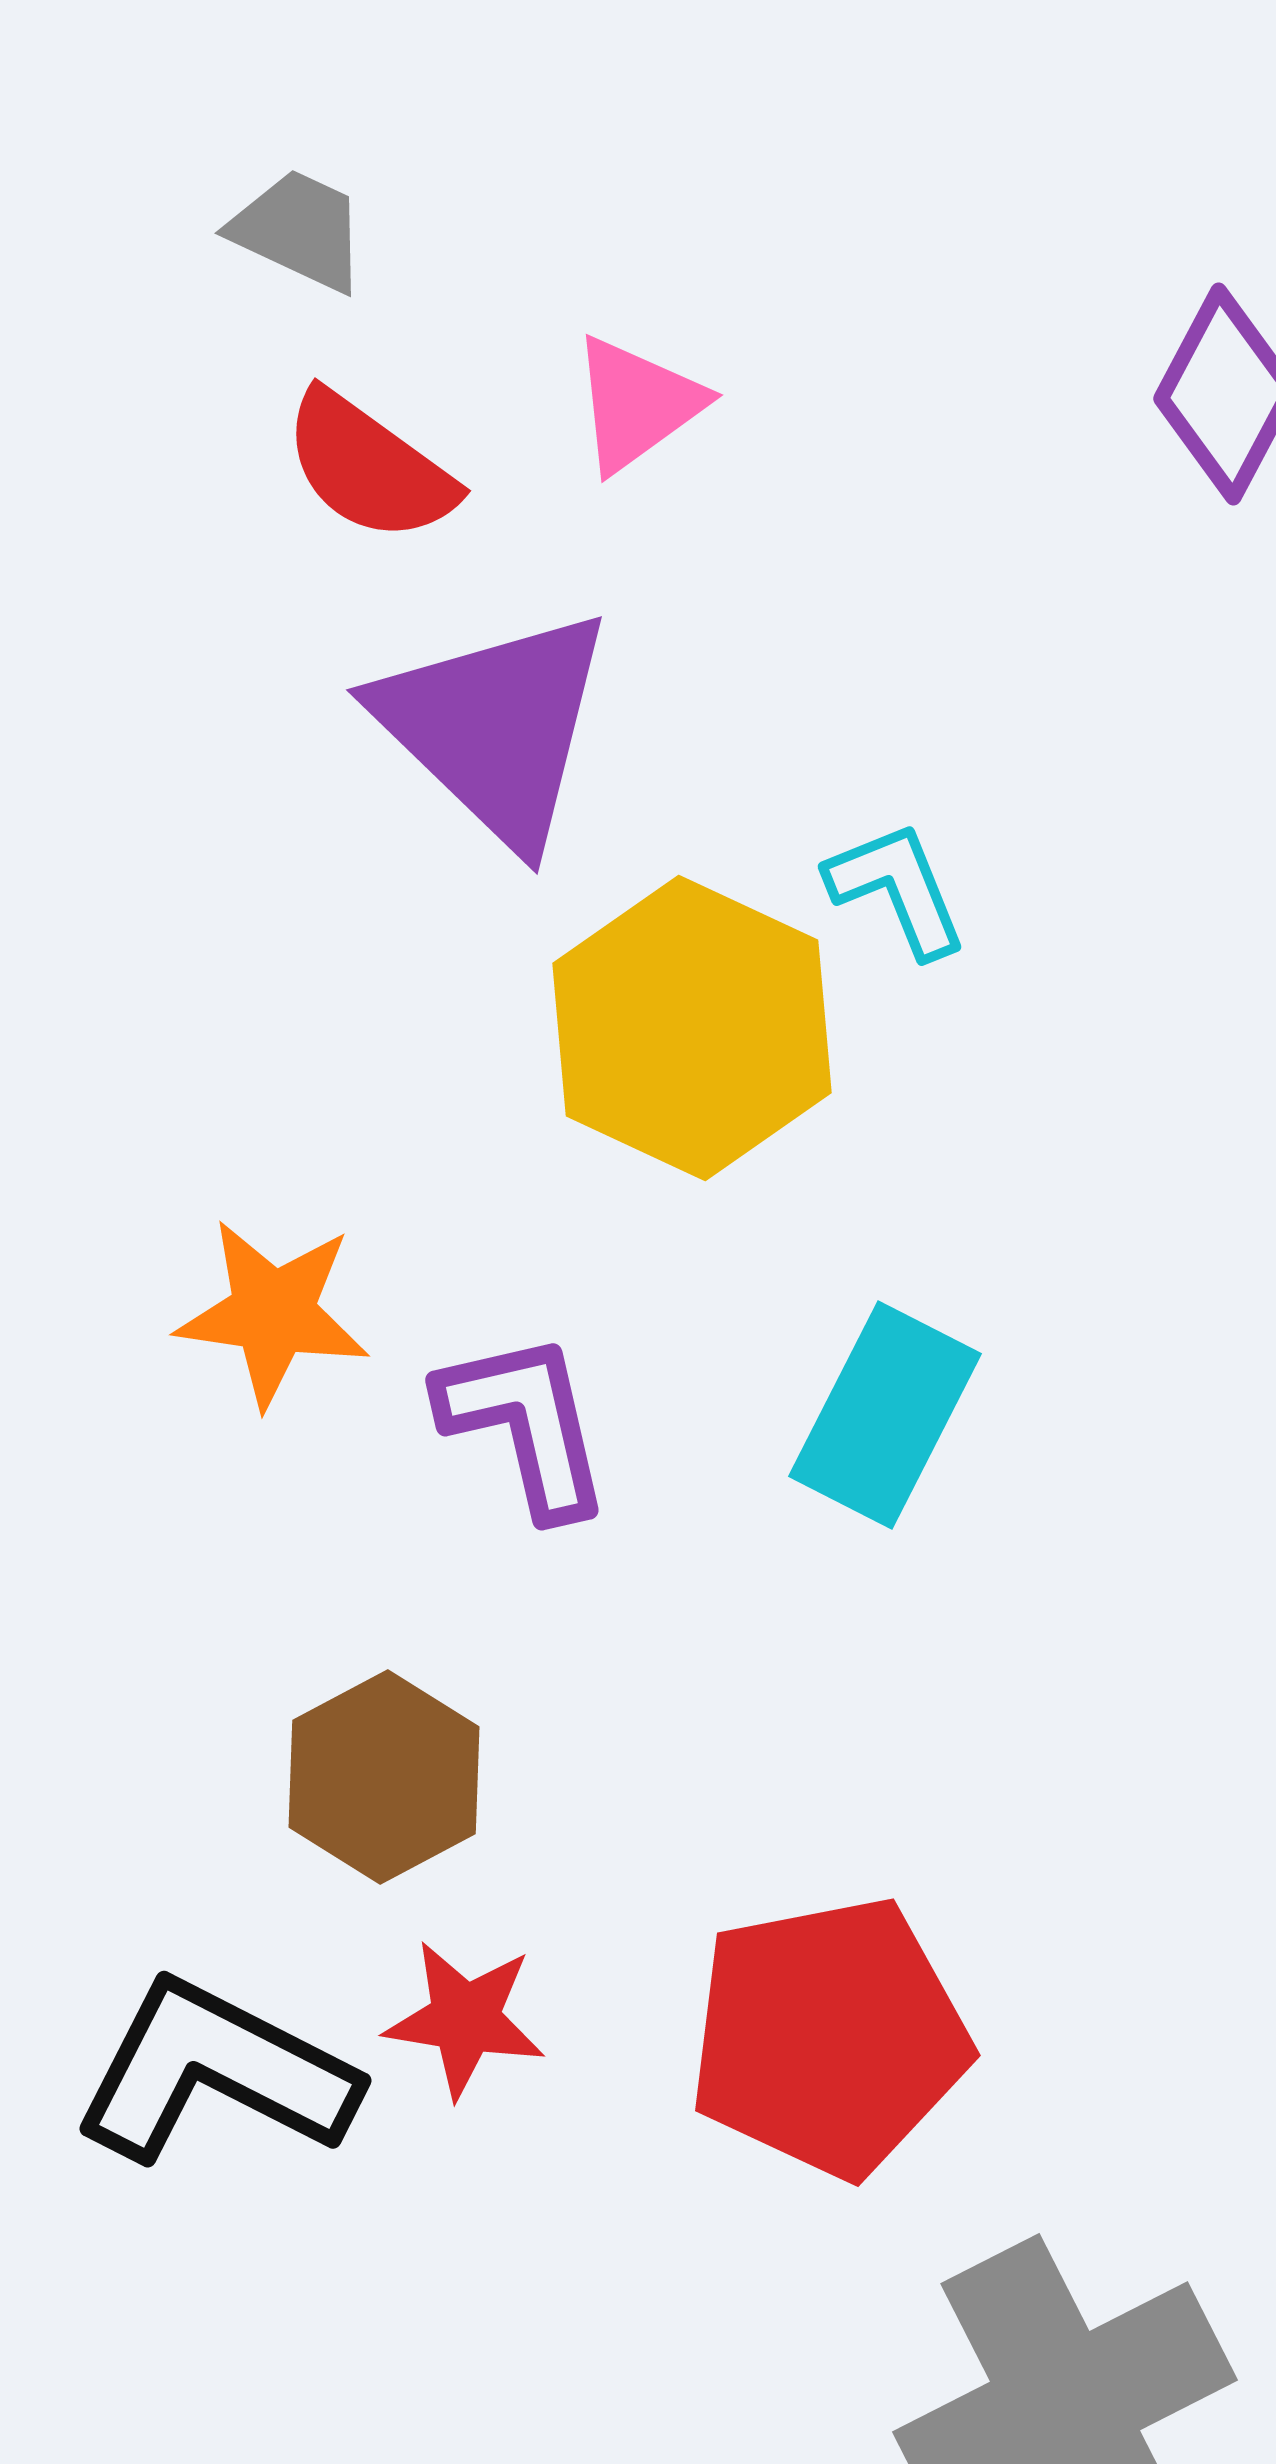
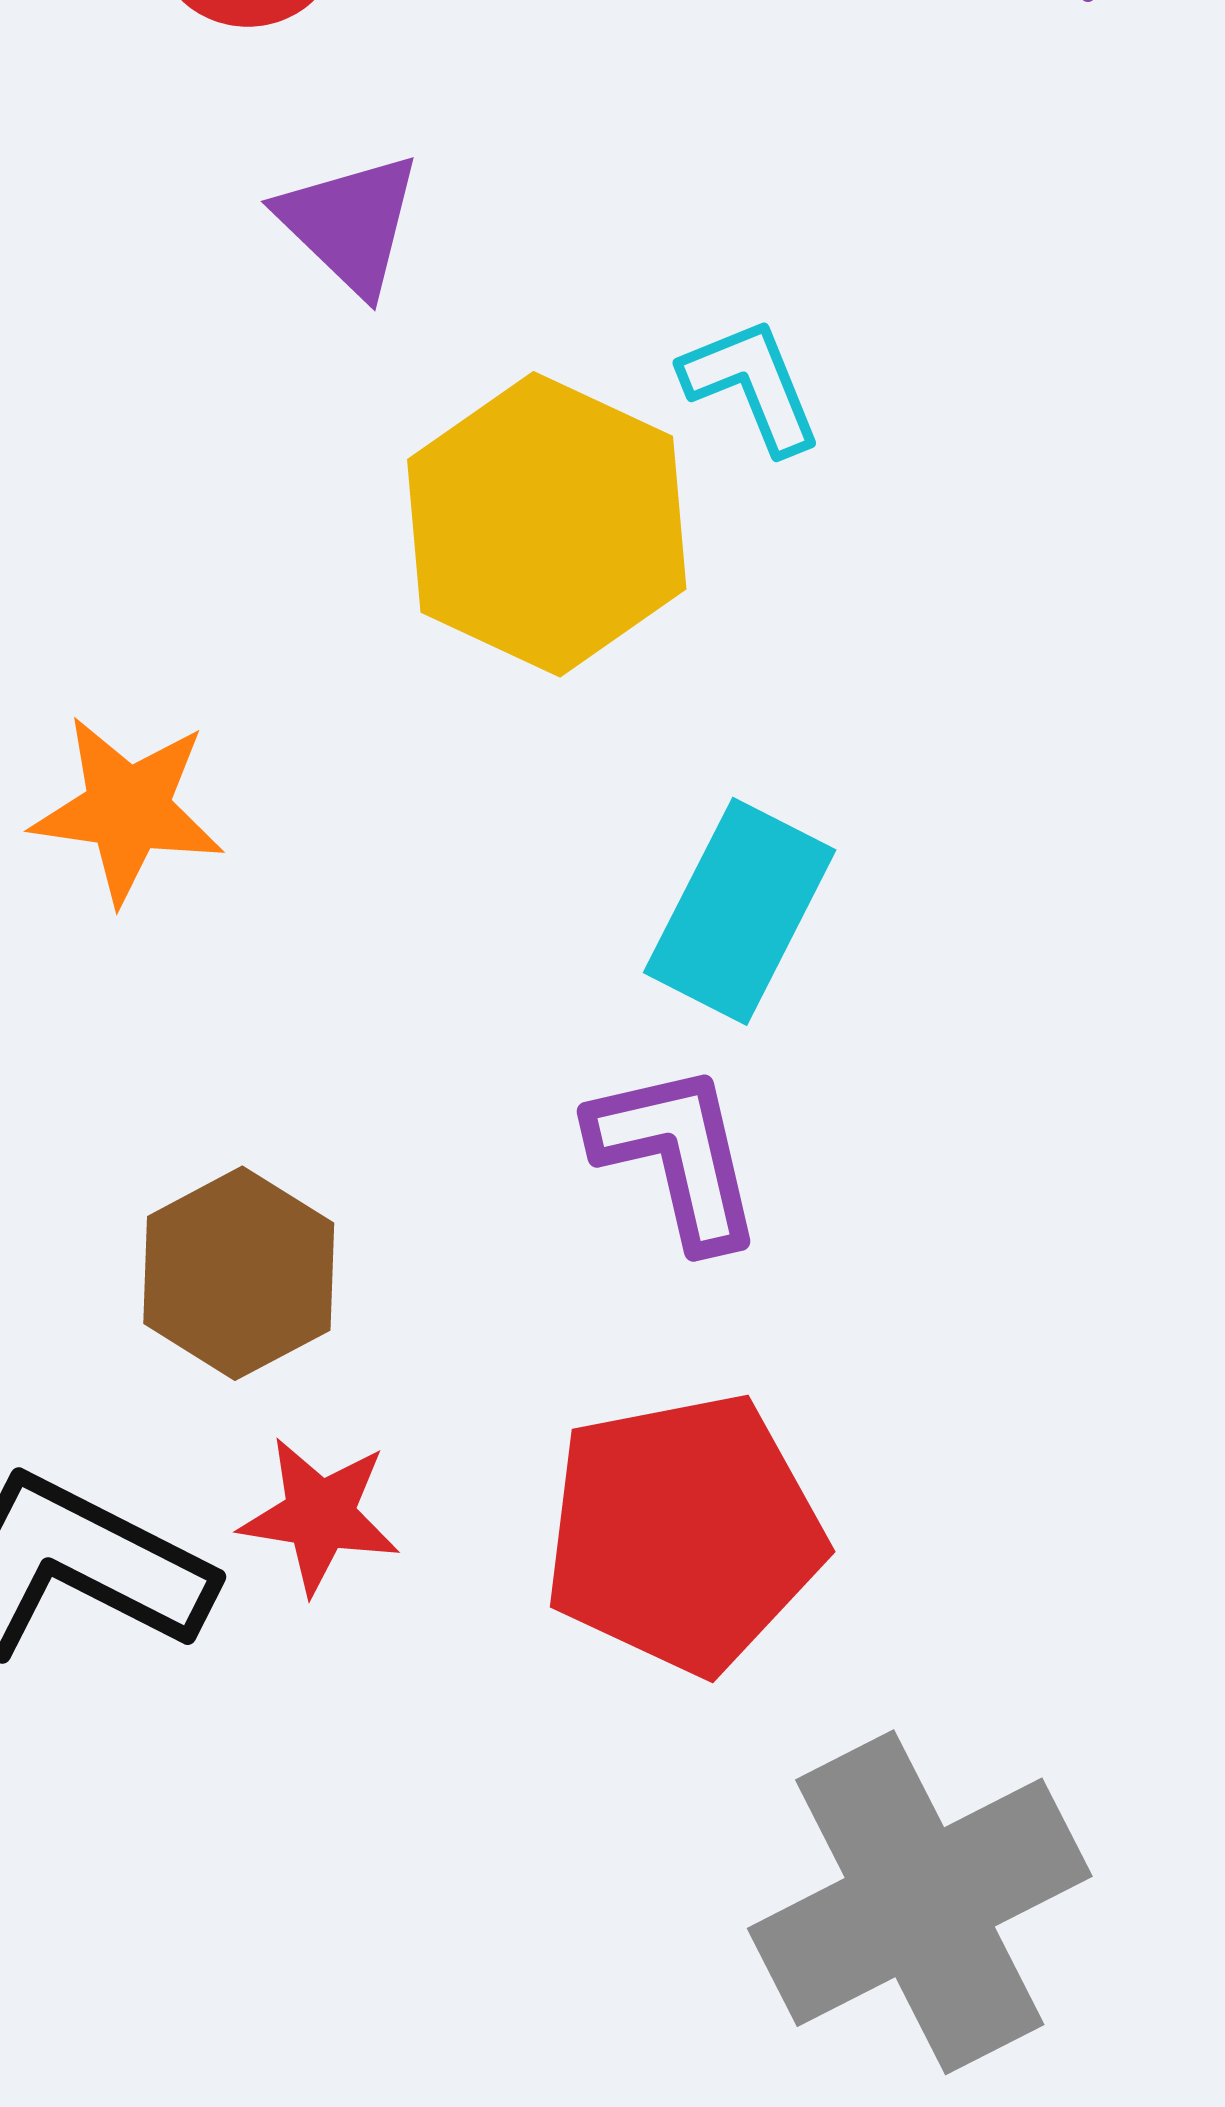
purple triangle: (495, 727) -> (350, 223), size x0.6
purple L-shape: (525, 1424) -> (677, 1155), moved

